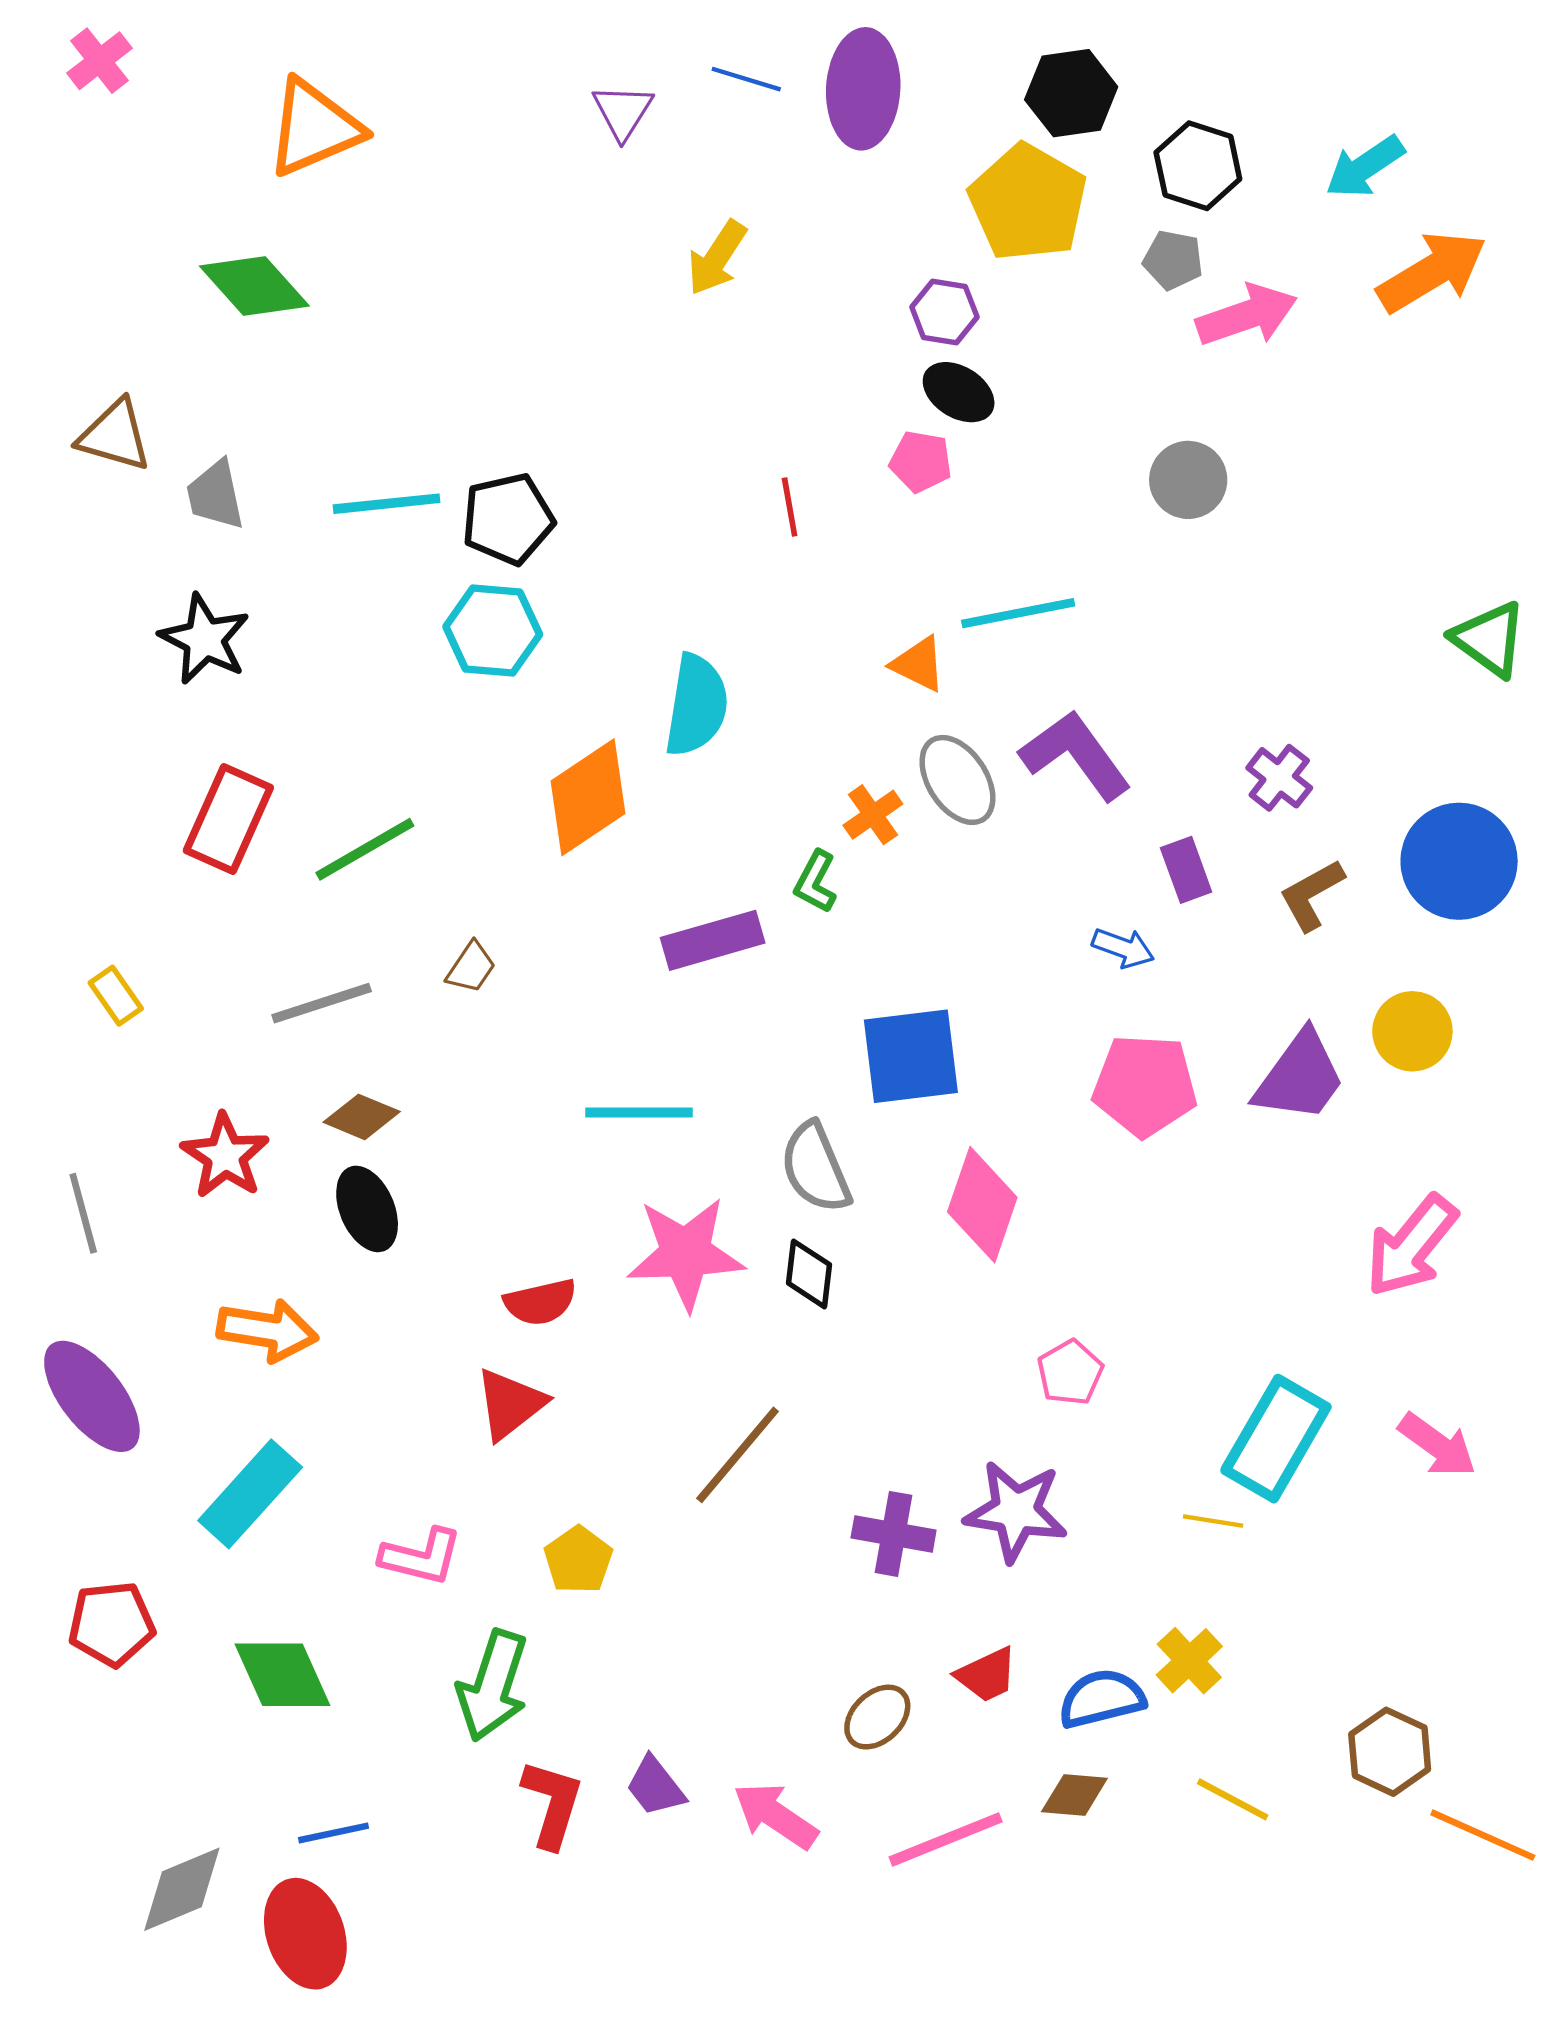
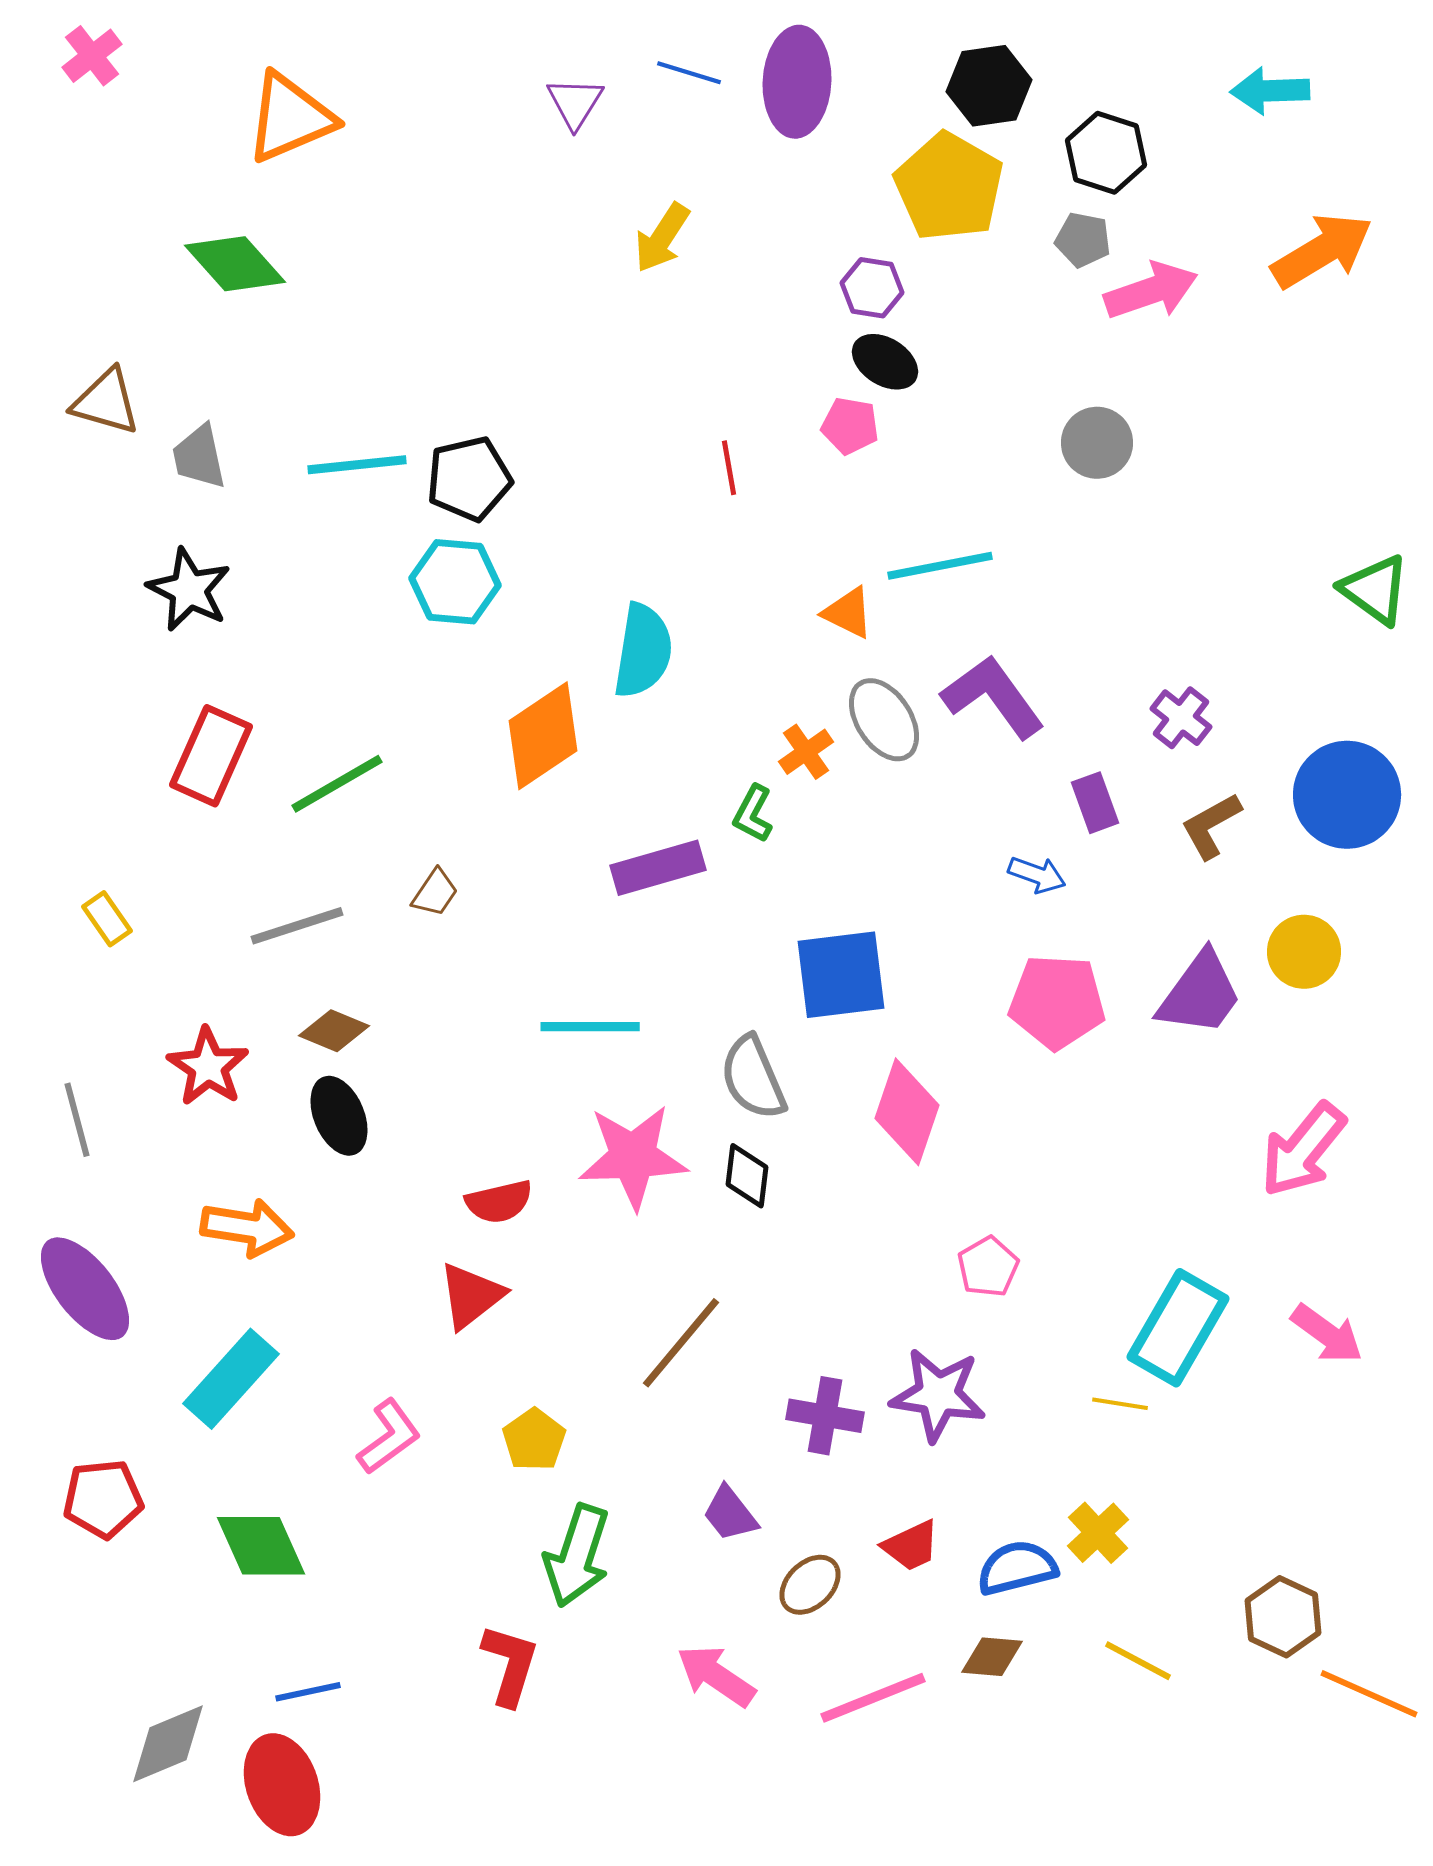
cyan arrow: (1365, 167) -> (1270, 91), moved, turned 32
pink L-shape: (421, 1557) -> (389, 1437), turned -50
green arrow: (493, 1686) -> (577, 1556), moved
purple trapezoid: (655, 1786) -> (730, 1514), moved

